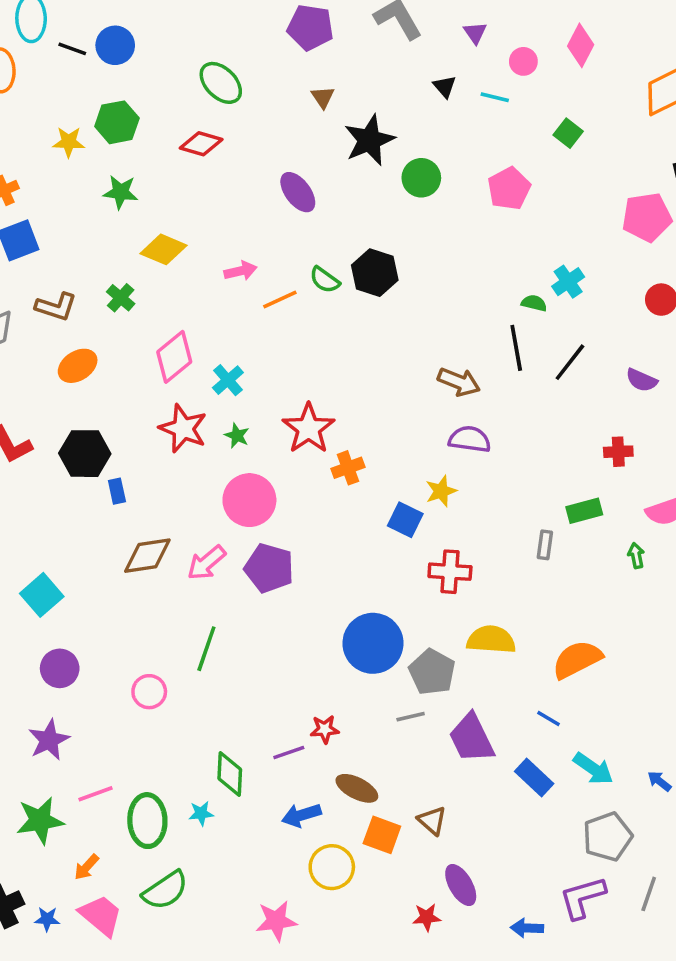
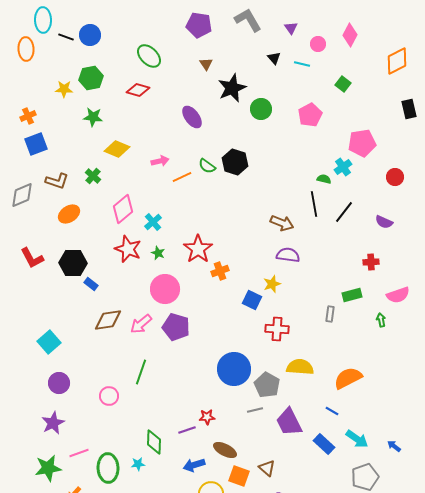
pink pentagon: (647, 217) -> (362, 143), moved
blue rectangle: (117, 491) -> (91, 284), turned -40

